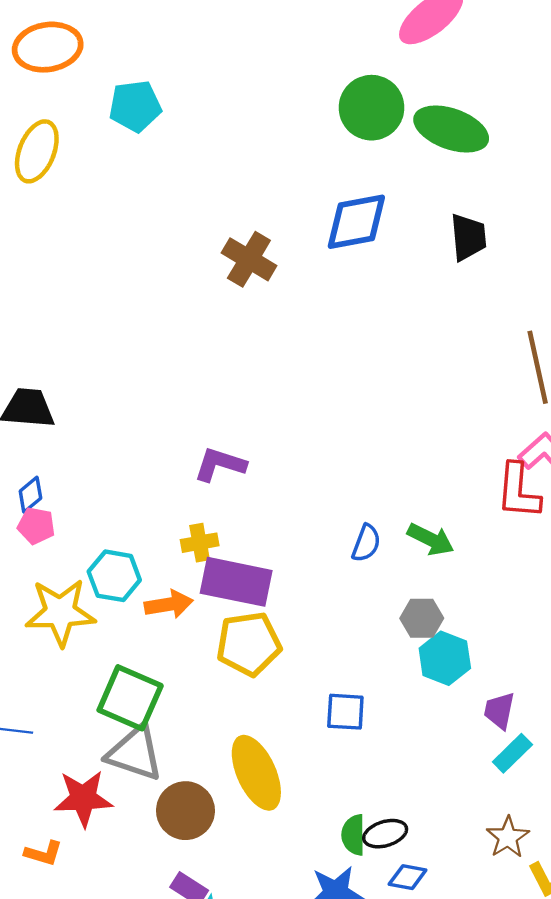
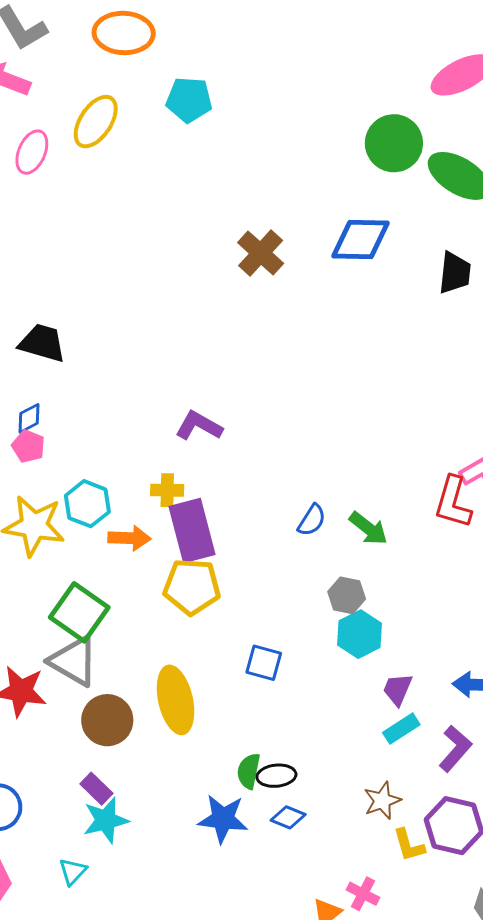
purple rectangle: (236, 582) -> (192, 531), turned 52

